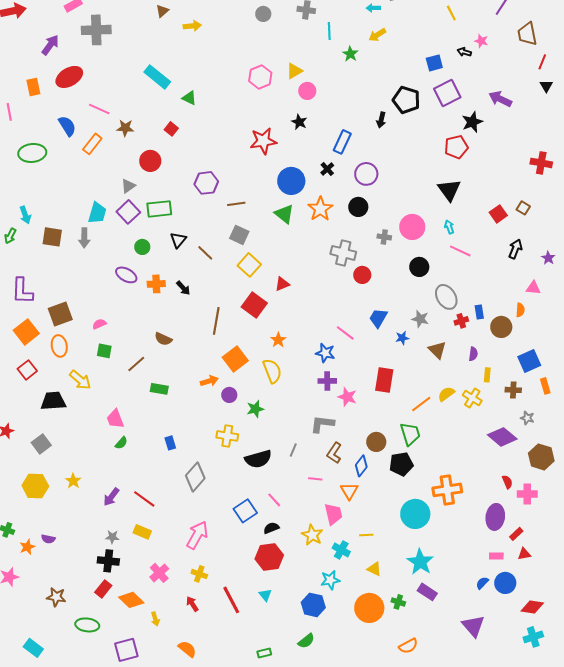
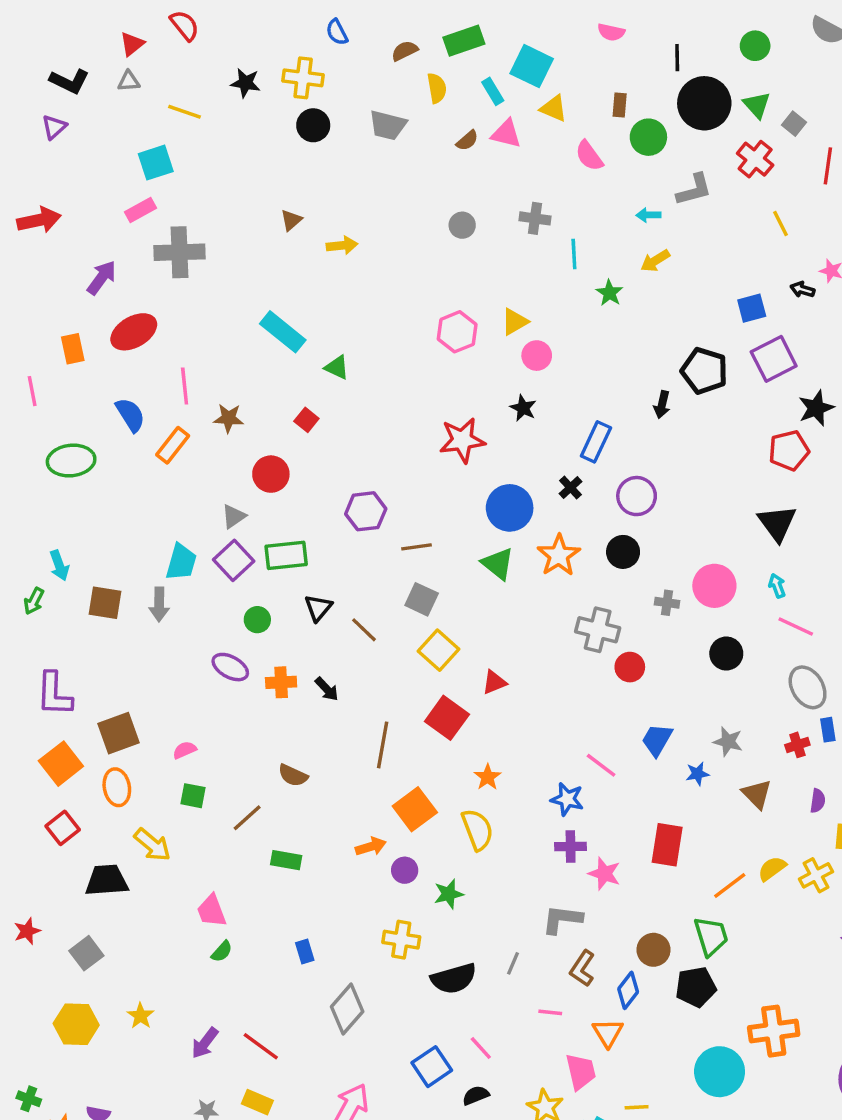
pink line: (99, 109) -> (185, 386), turned 60
gray ellipse: (446, 297) -> (808, 687), moved
yellow cross: (472, 398) -> (816, 875), turned 30

